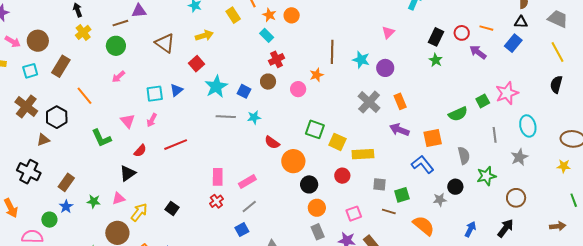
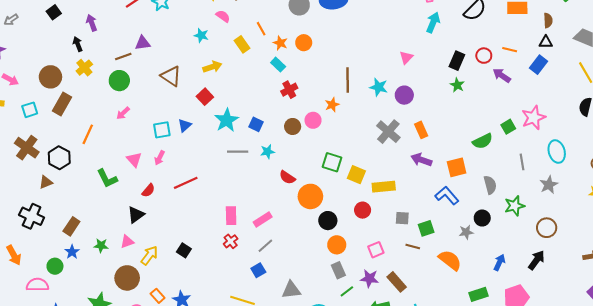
brown circle: (38, 41) -> (50, 77), moved
brown circle: (268, 82) -> (293, 126), moved
orange line: (84, 96) -> (88, 134), turned 66

